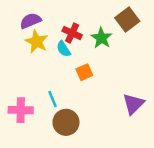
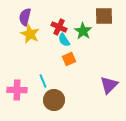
brown square: (127, 20) -> (104, 16), turned 36
purple semicircle: (30, 21) -> (25, 17), turned -54
cyan semicircle: (64, 49) -> (64, 40), moved

